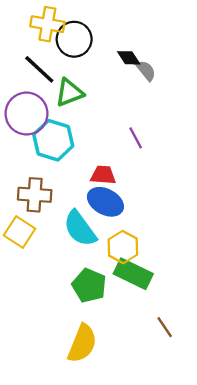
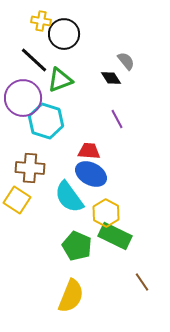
yellow cross: (47, 24) -> (41, 21), size x0.7
black diamond: (129, 58) -> (111, 78), moved

